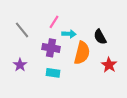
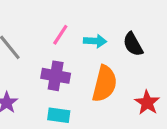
cyan arrow: (69, 34) -> (95, 41), moved
black semicircle: (100, 37) -> (133, 44), moved

